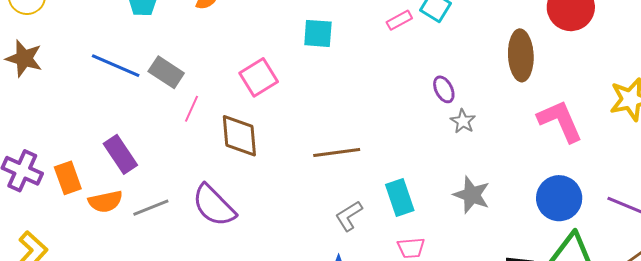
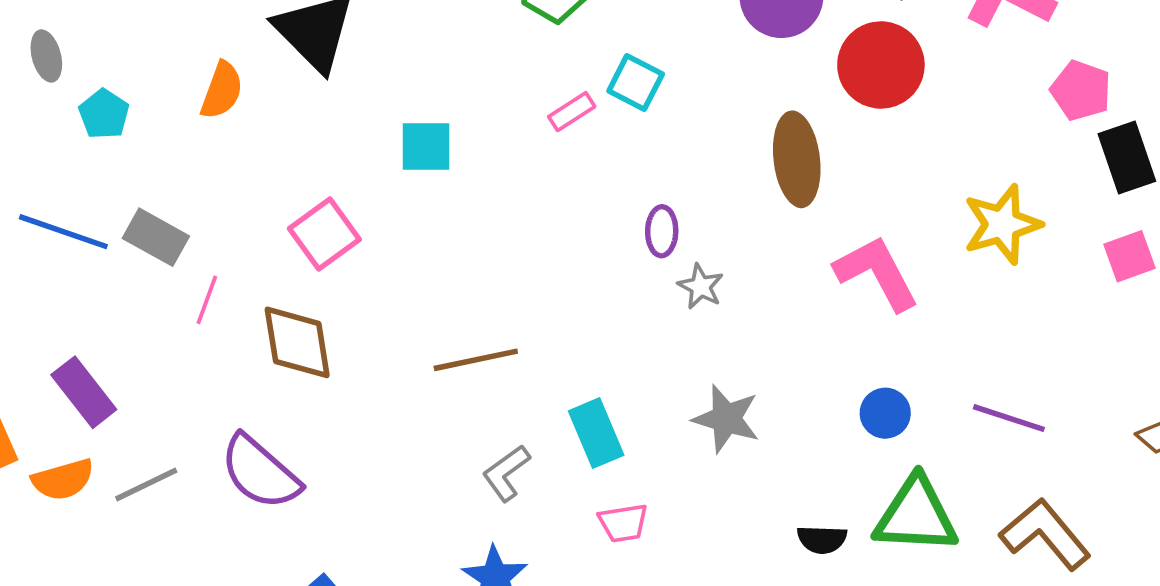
purple ellipse: (444, 89) -> (662, 231), turned 32
blue circle: (559, 198) -> (885, 413), size x0.6

